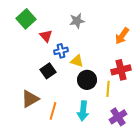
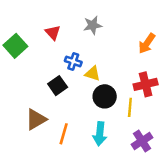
green square: (26, 19) -> (15, 46), moved
red triangle: (46, 36) -> (53, 33), moved
blue cross: (61, 51) -> (73, 61), turned 32

